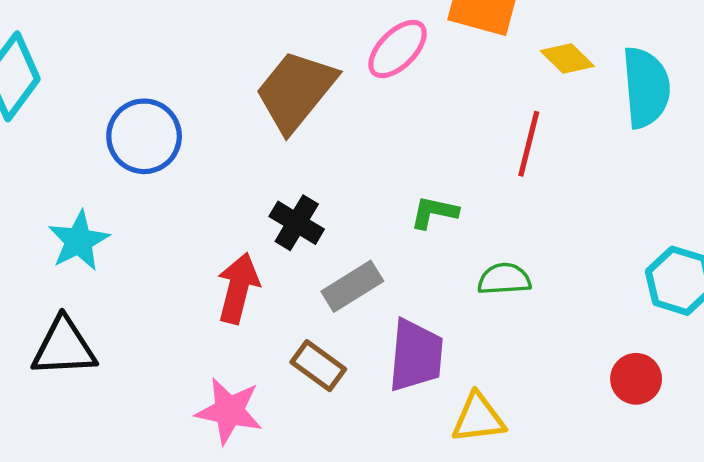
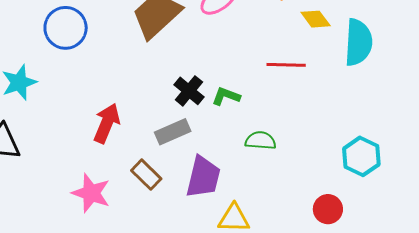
red line: (529, 144) -> (286, 65), turned 69
black cross: (297, 223) -> (189, 91), moved

